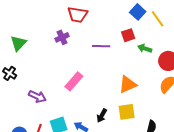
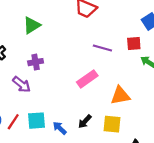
purple cross: (62, 37) -> (36, 62), moved
green triangle: (18, 43) -> (32, 25), moved
pink rectangle: (74, 81) -> (87, 79), moved

